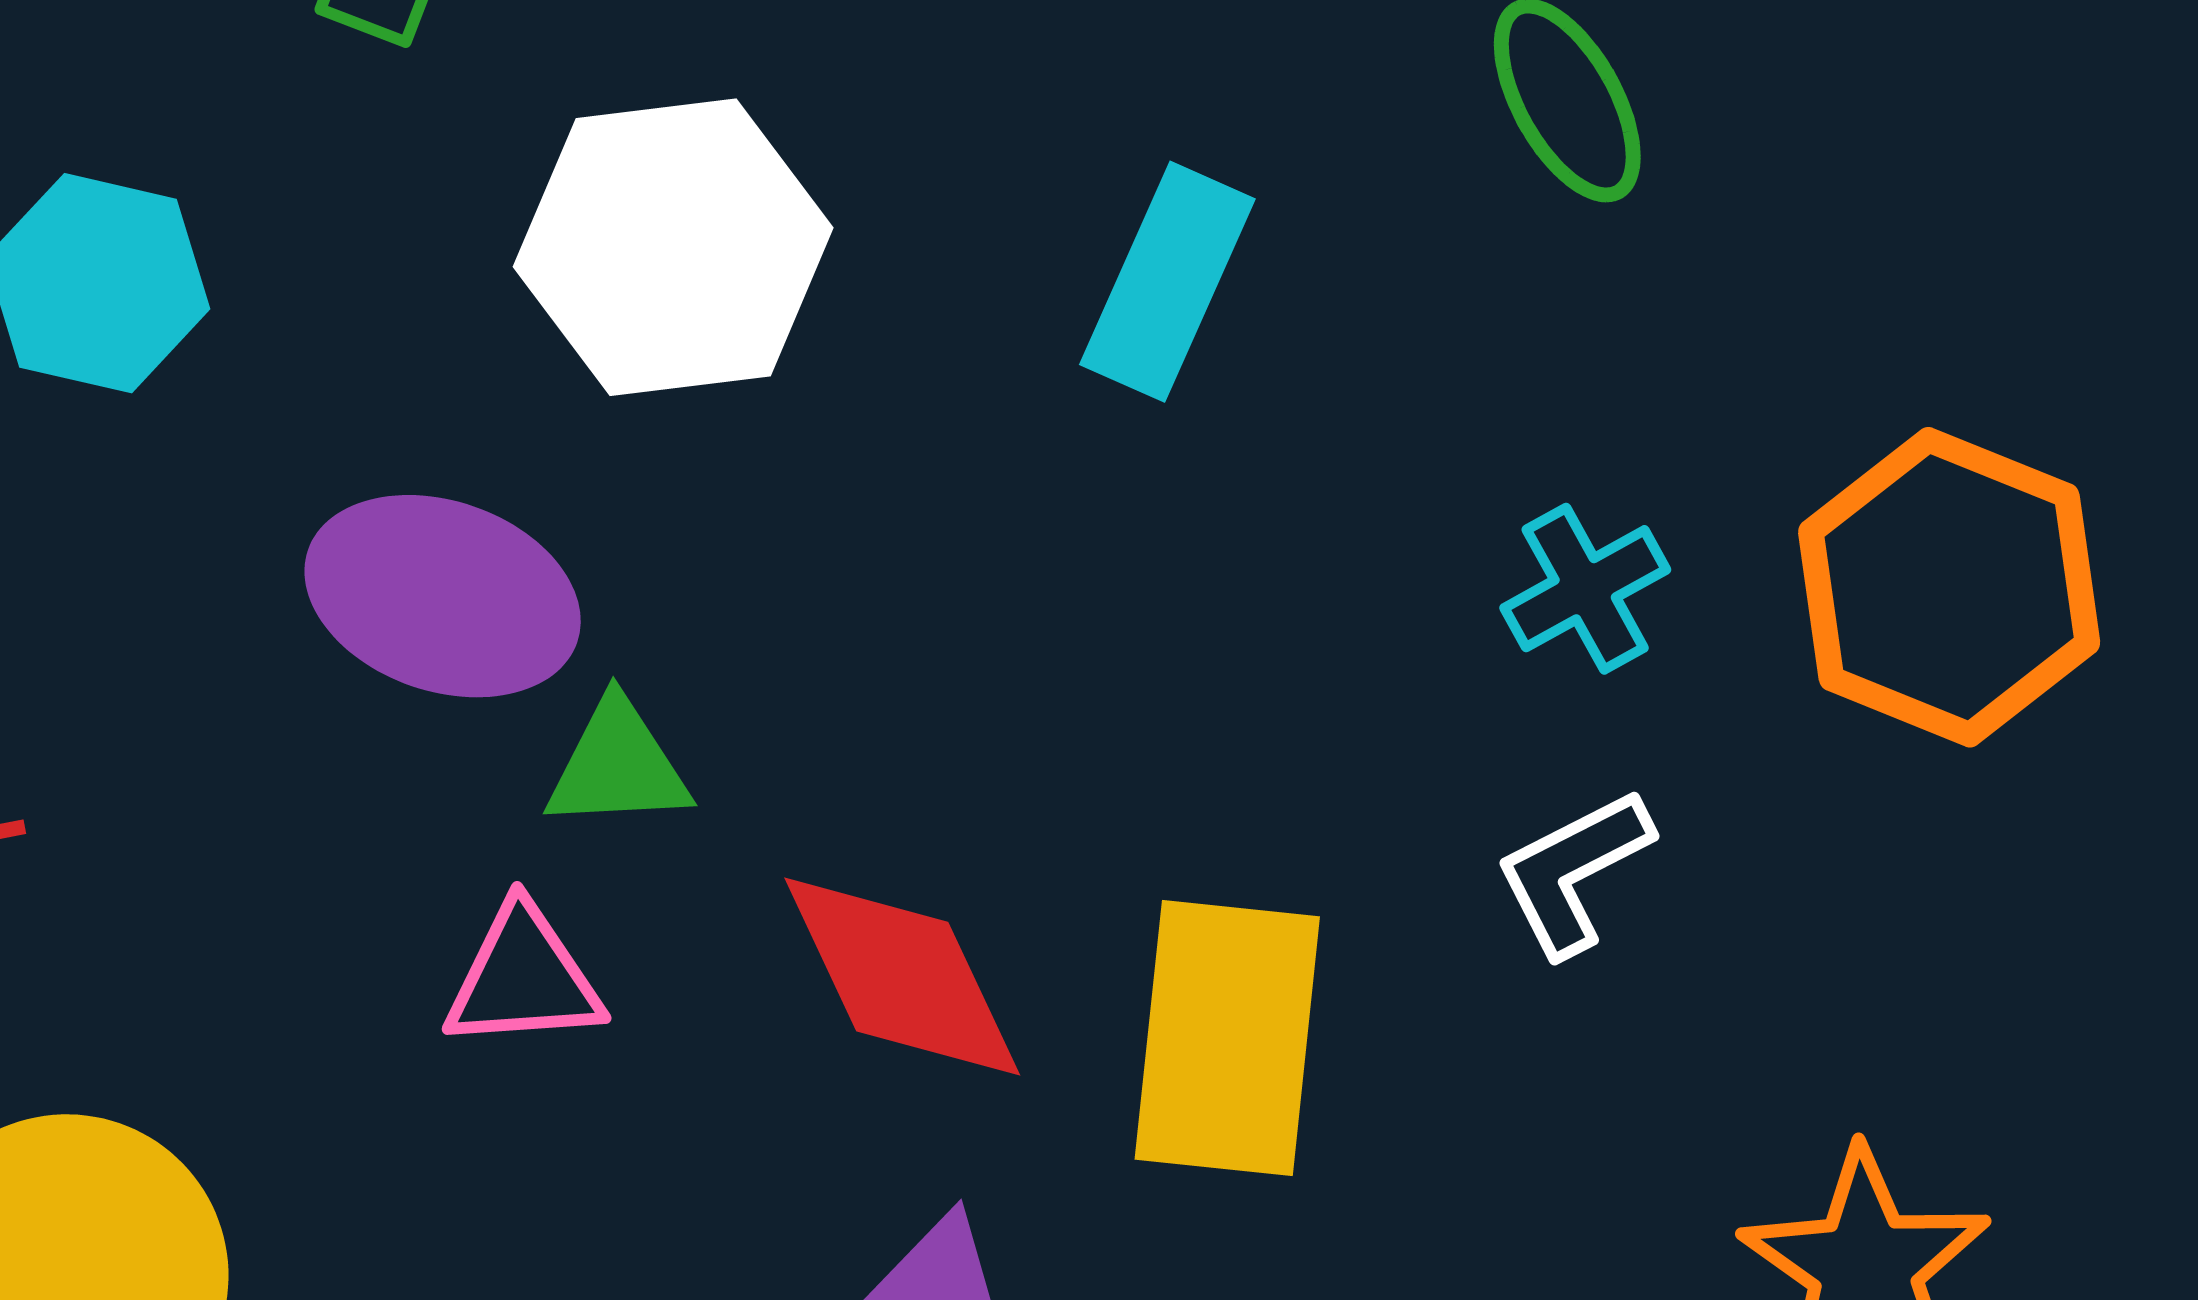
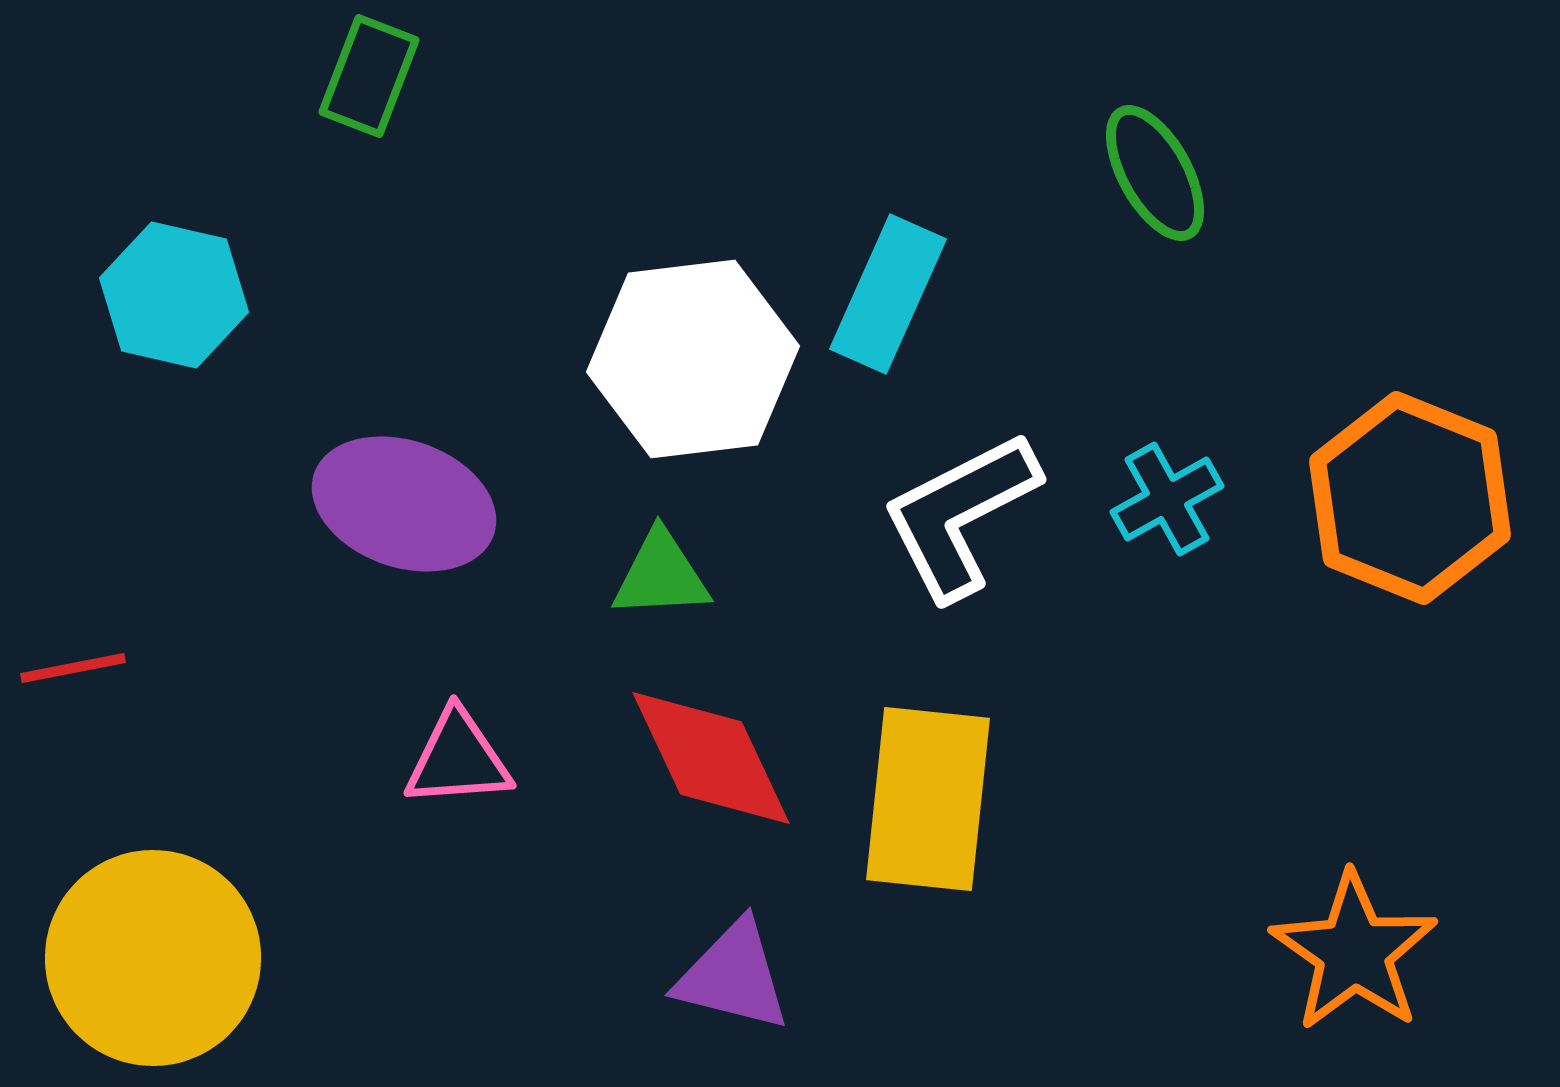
white hexagon: (673, 247) -> (693, 359), moved
green triangle: (618, 765) -> (661, 575), moved
white L-shape: (1573, 872) -> (960, 515), moved, size x1.5

